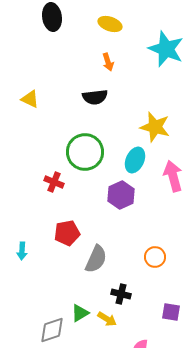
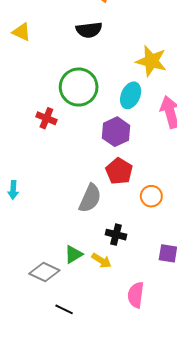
red pentagon: (67, 233) -> (119, 171), moved, turned -30
gray diamond: (52, 330) -> (44, 272), turned 44

